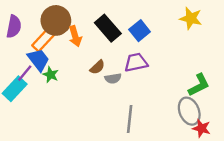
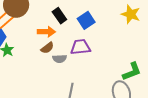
black rectangle: (108, 28) -> (59, 16), size x0.7
orange arrow: (75, 36) -> (46, 32), moved, turned -78

